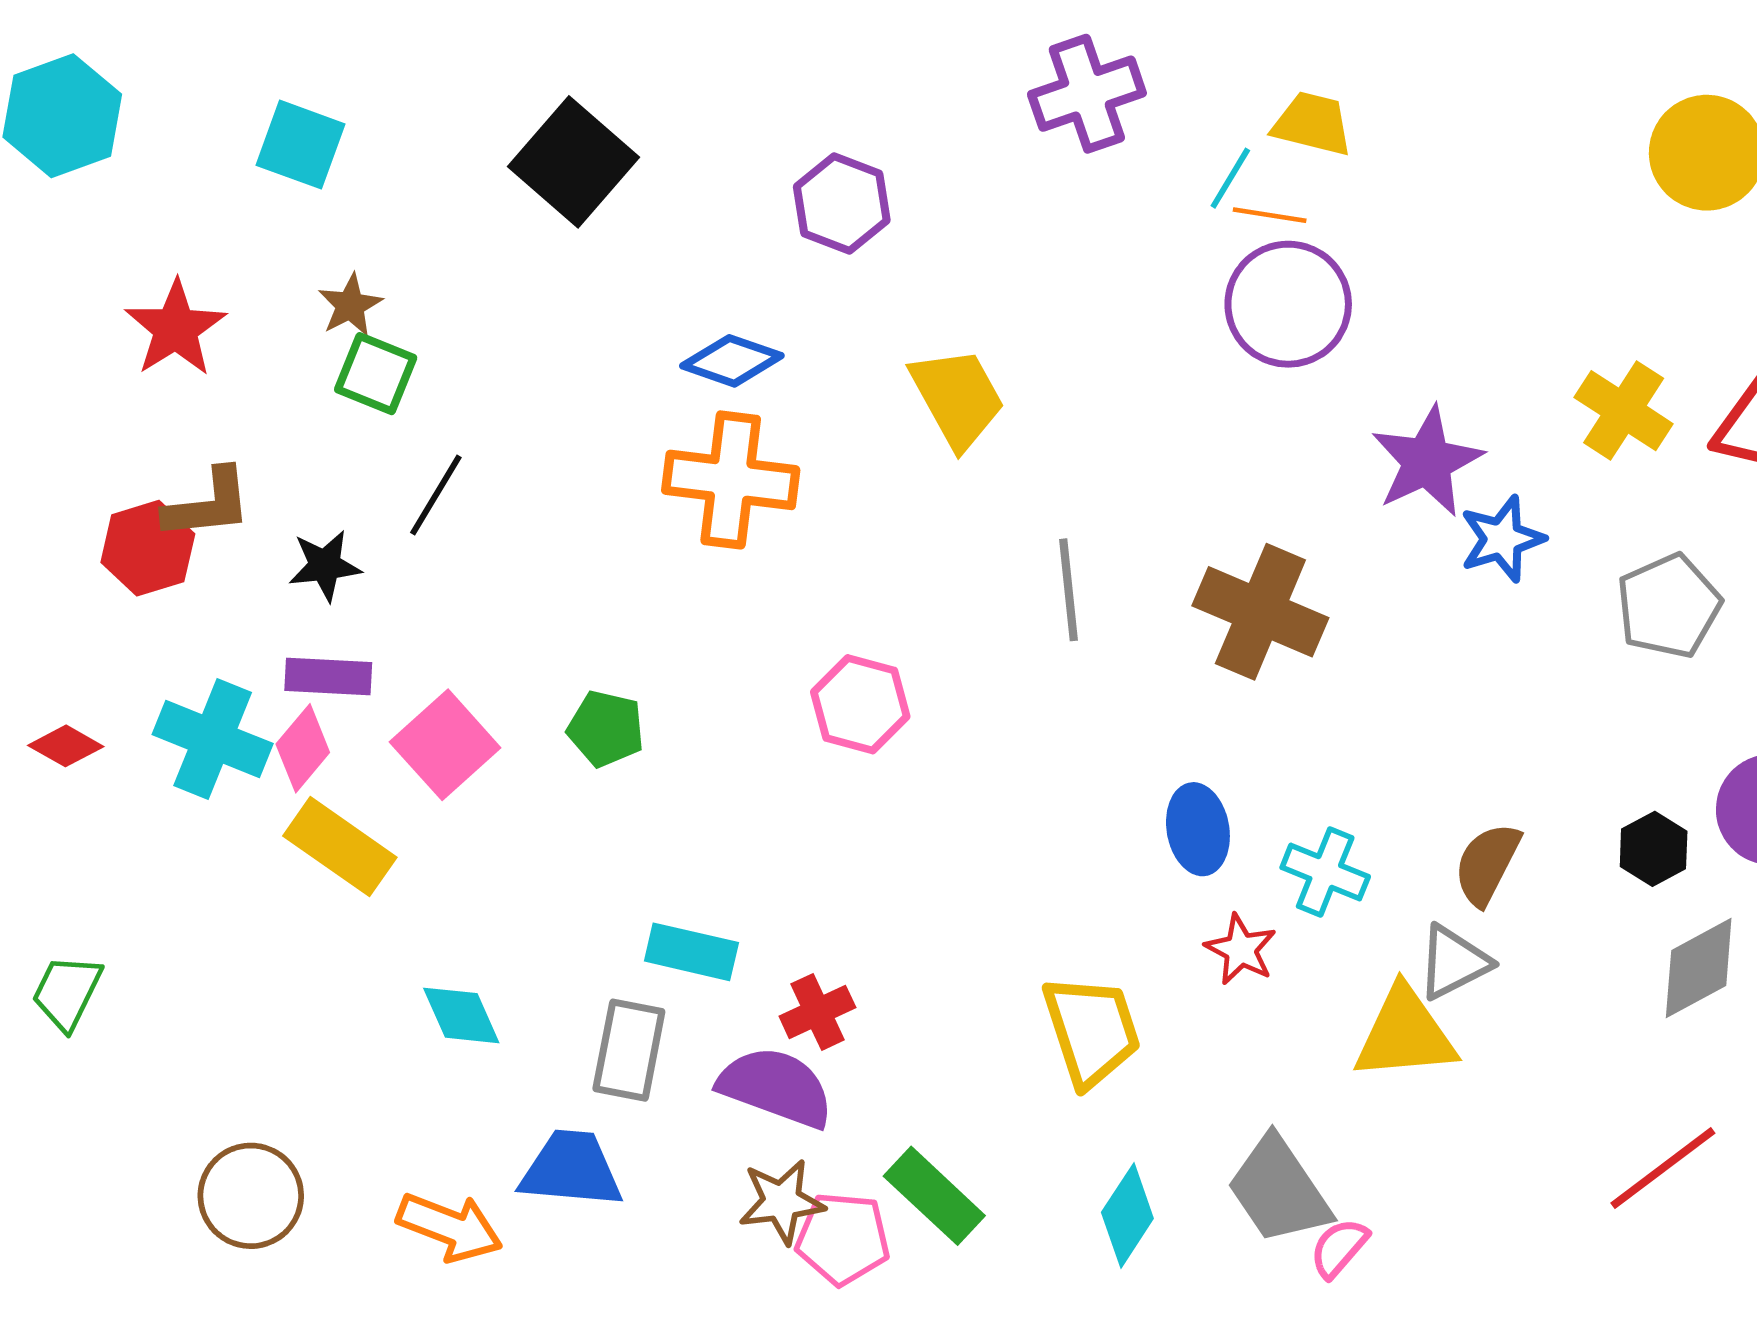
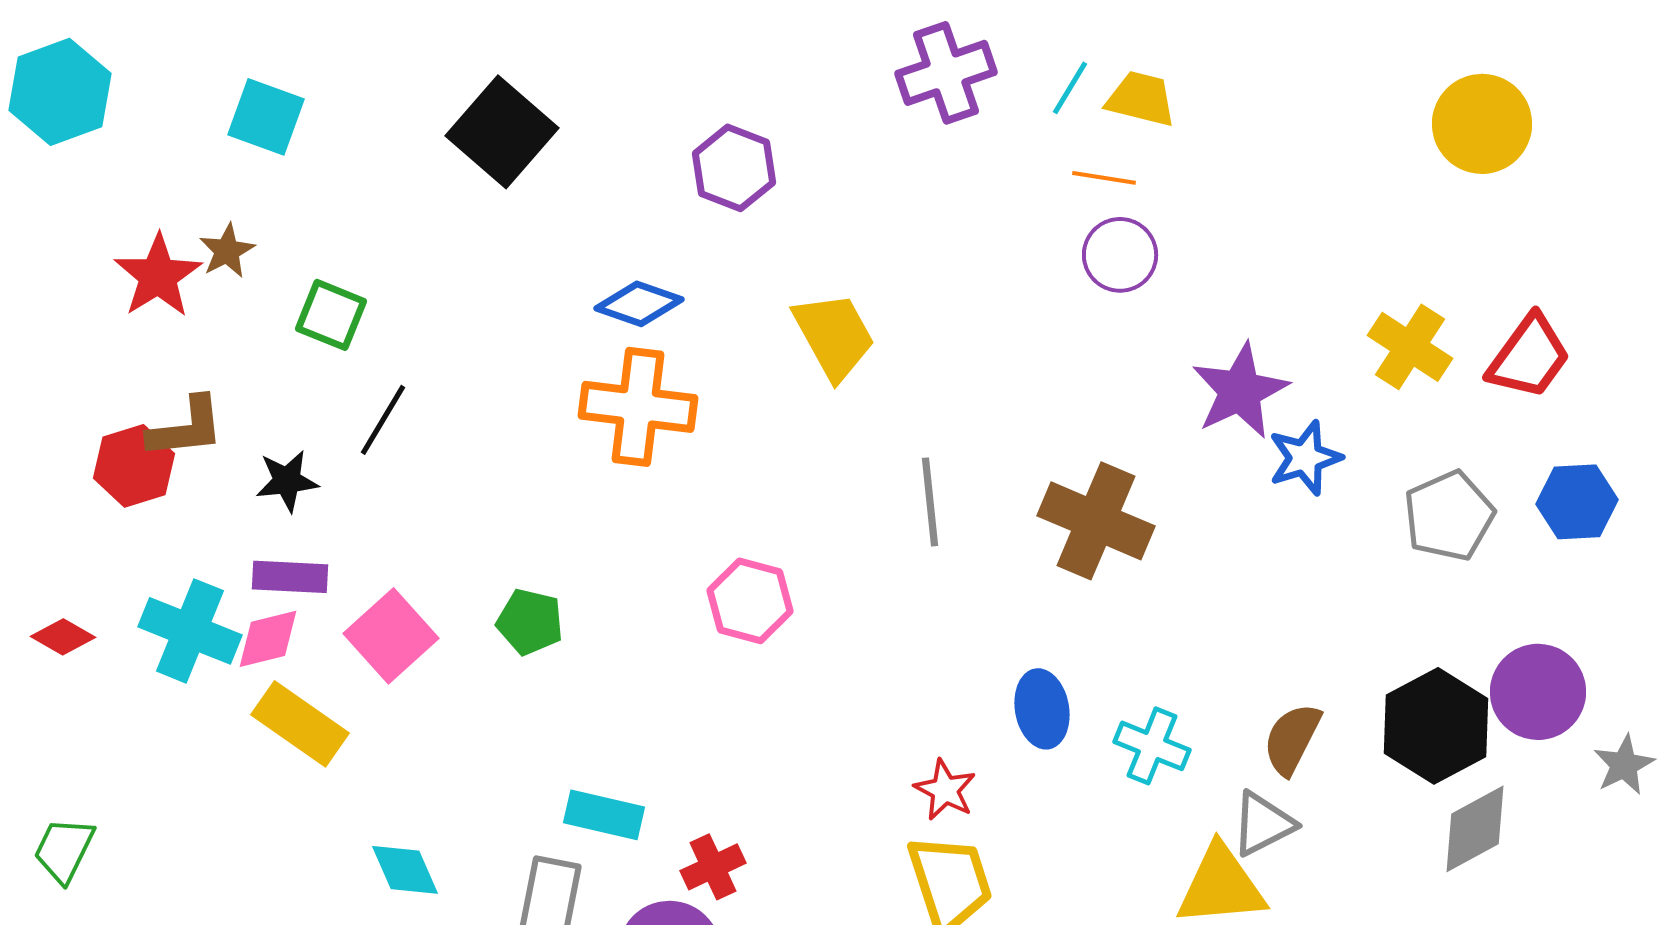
cyan line: (1230, 178) -> (1070, 88), moved
purple circle: (1288, 304) -> (1120, 255), size x0.7
brown star: (350, 305) -> (227, 251), moved
pink diamond: (303, 748) -> (268, 639), turned 36
black hexagon: (1654, 849) -> (1436, 726), size x1.8
red star: (1241, 949) -> (945, 790), moved

